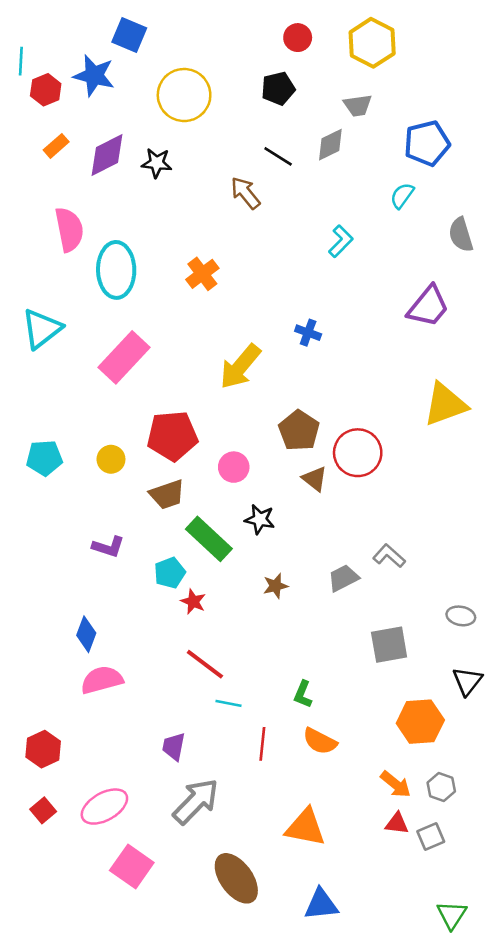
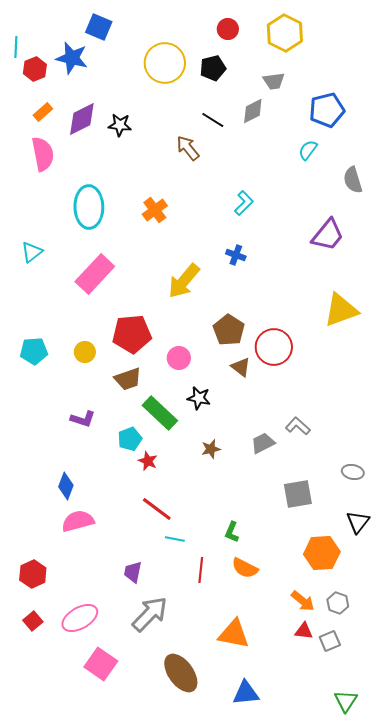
yellow circle: (184, 95) -> (165, 63), moved
pink semicircle: (69, 229) -> (43, 154), moved
cyan L-shape: (341, 241) -> (244, 203), moved
cyan triangle: (42, 329) -> (32, 252), size x0.7

